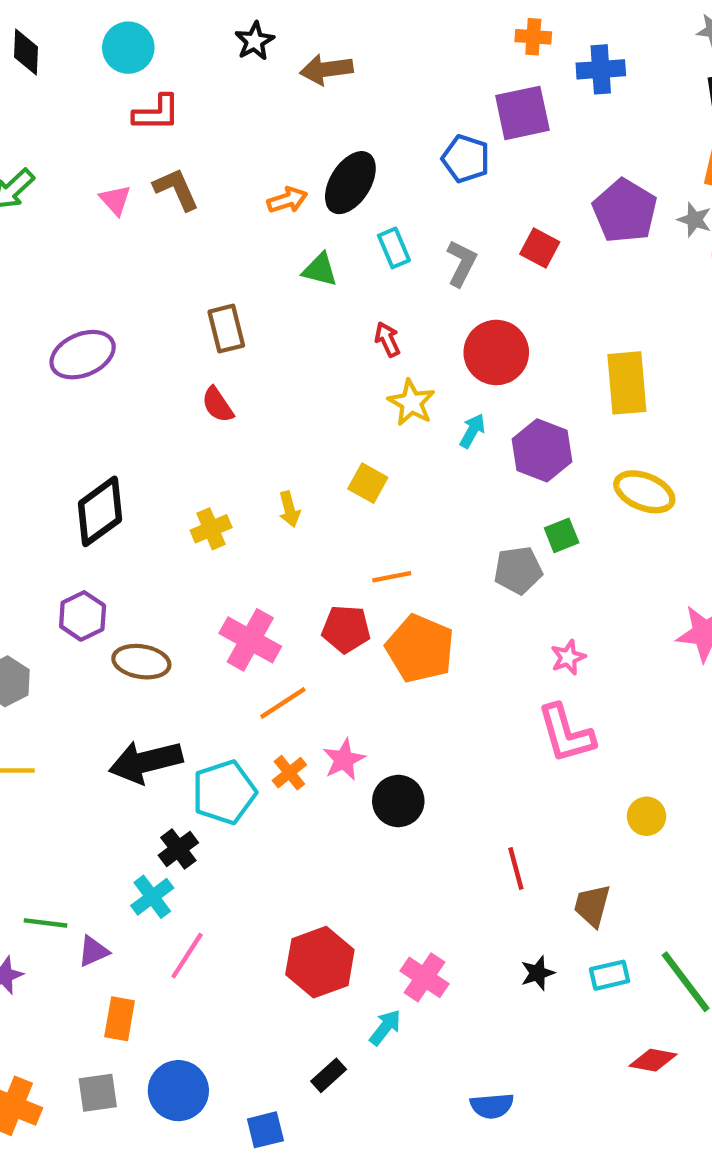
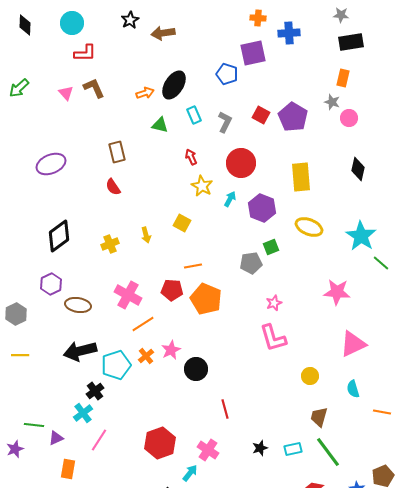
purple pentagon: (625, 211) -> (293, 117), moved
red line: (516, 869) -> (225, 409), moved
brown trapezoid: (592, 906) -> (319, 417), moved

